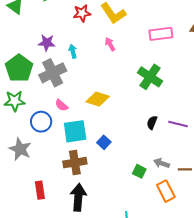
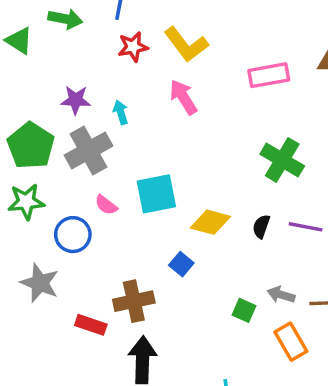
pink arrow: (110, 44) -> (183, 97), size x1.5
green cross: (150, 77) -> (282, 160), moved
yellow diamond: (98, 99) -> (210, 222), moved
cyan square: (75, 131) -> (156, 194), moved
red rectangle: (40, 190) -> (91, 325), moved, turned -60

